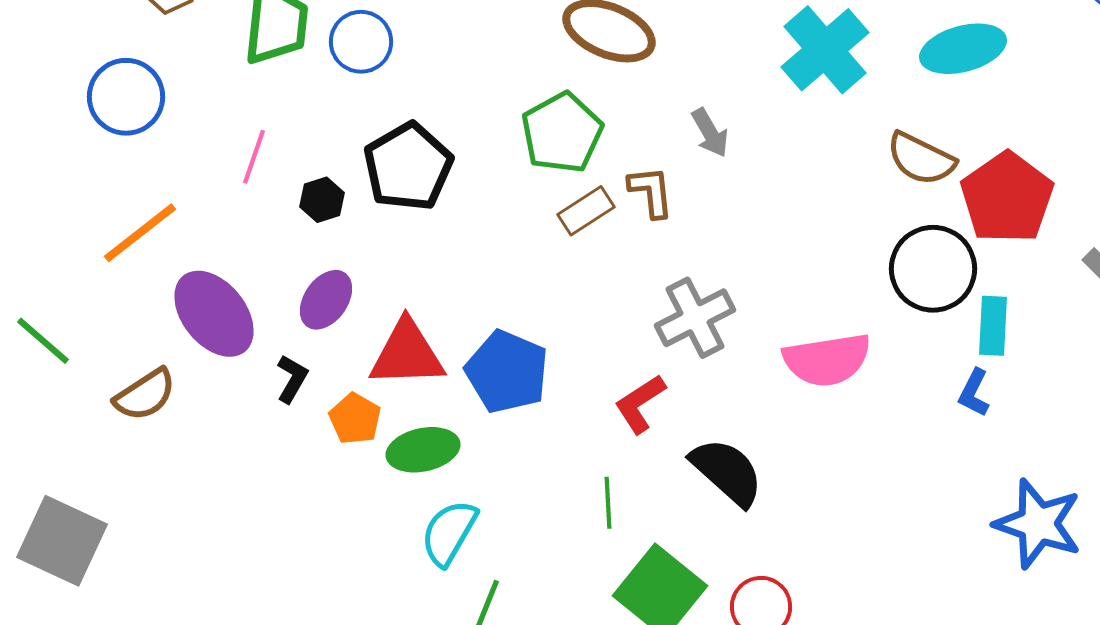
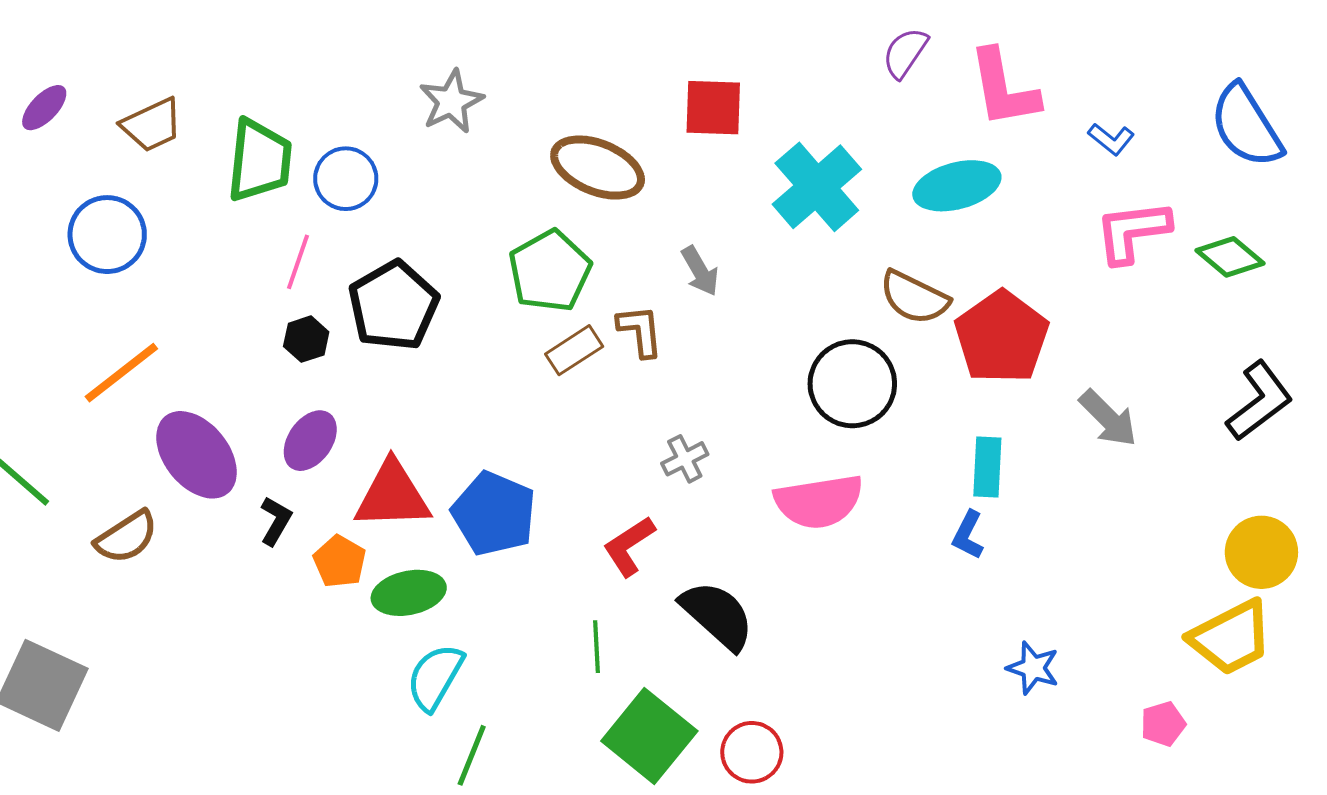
pink line: (254, 157) -> (298, 262), moved
black circle: (933, 269) -> (852, 384), moved
gray cross: (695, 318) -> (685, 459), size x0.6
blue star: (1038, 524) -> (1033, 668), size x0.6

